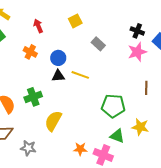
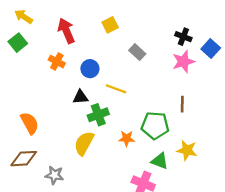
red arrow: (38, 26) -> (66, 31), size x1.5
black triangle: (58, 76) -> (80, 97), moved
brown line: (146, 88) -> (182, 104), moved
green cross: (33, 97) -> (98, 115), moved
orange star: (80, 149) -> (127, 138), moved

